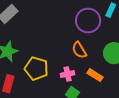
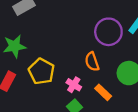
pink cross: (68, 74) -> (74, 85), turned 32

